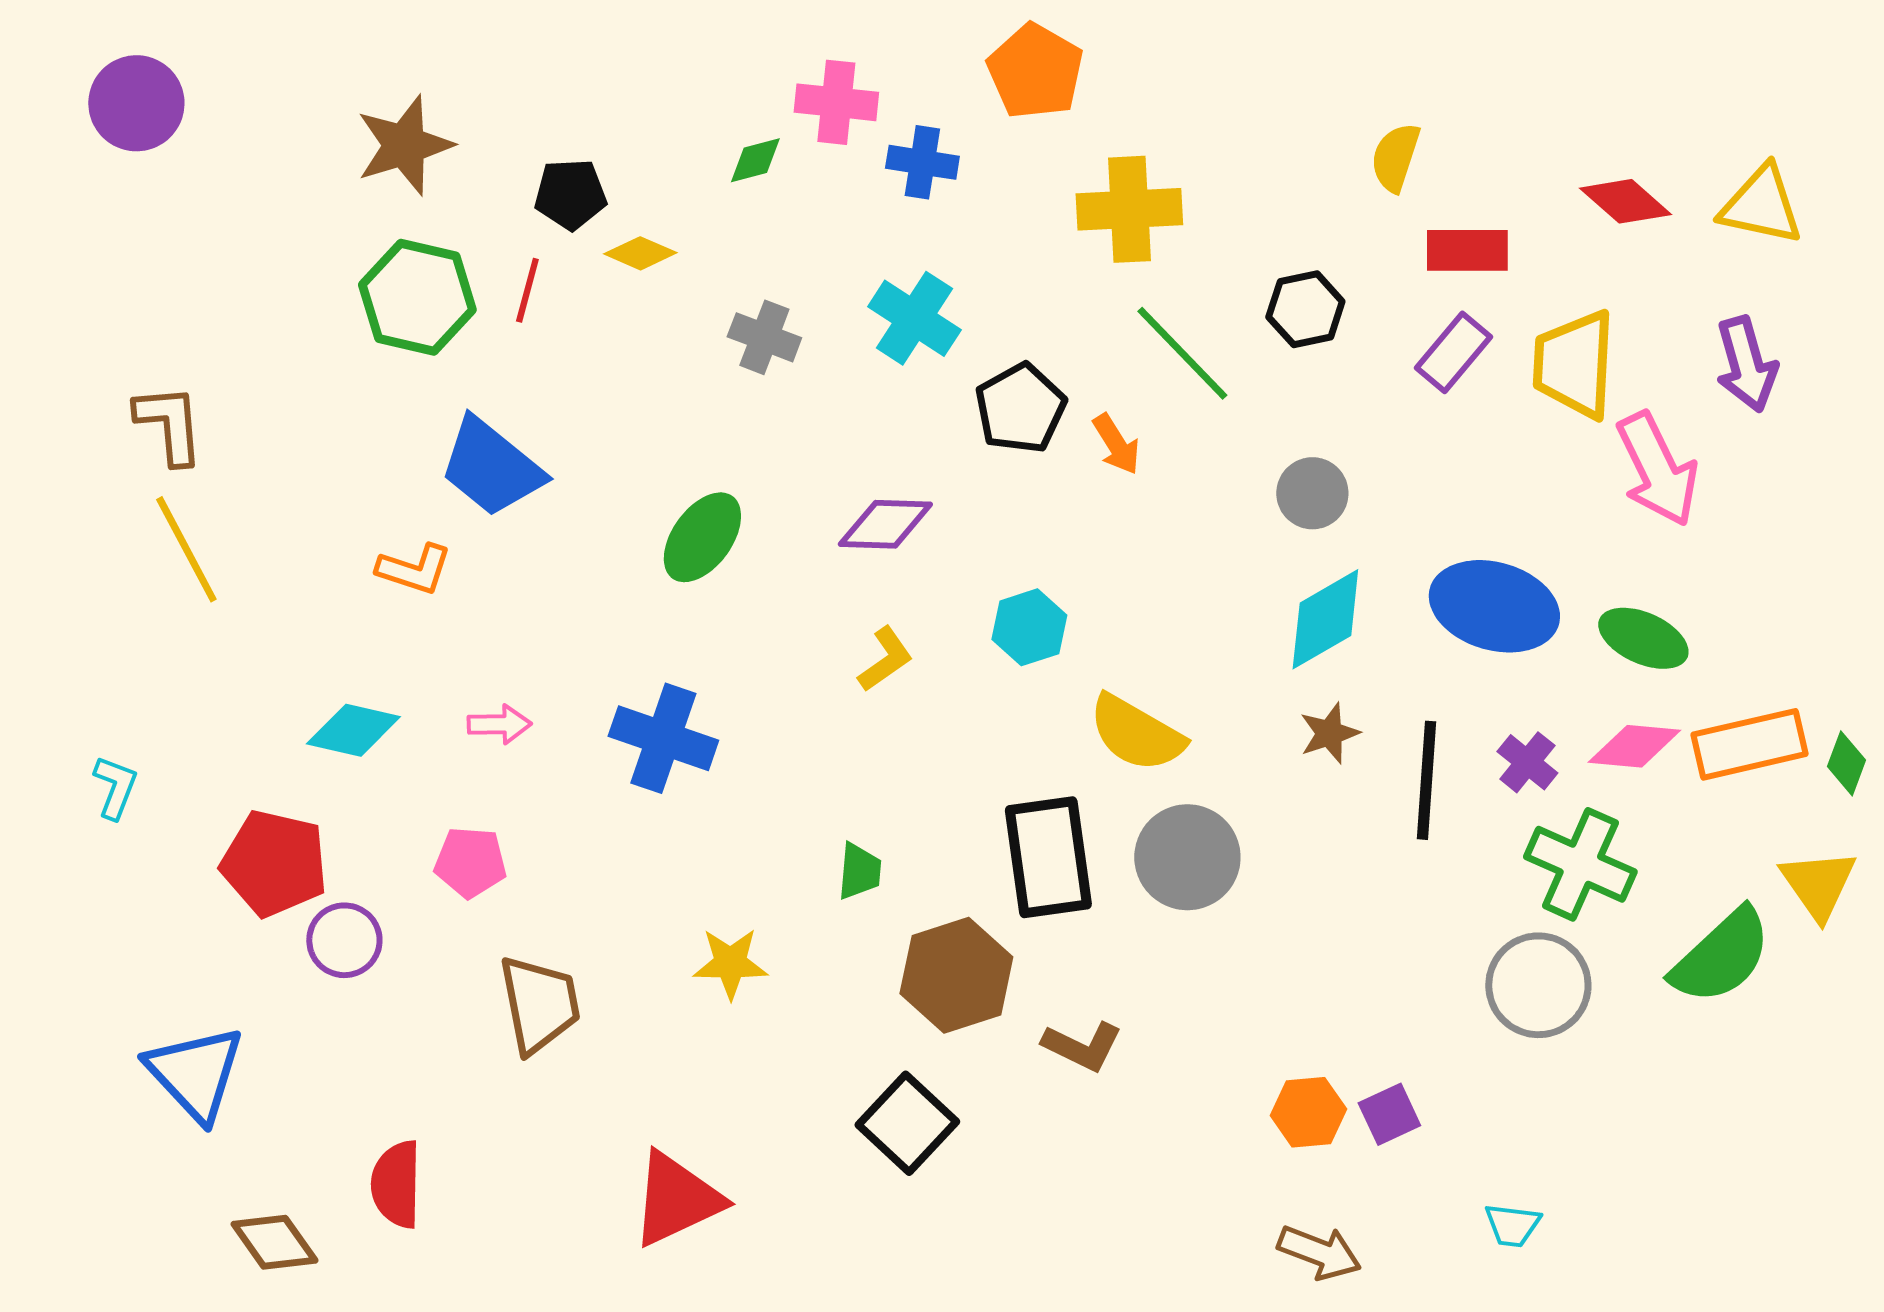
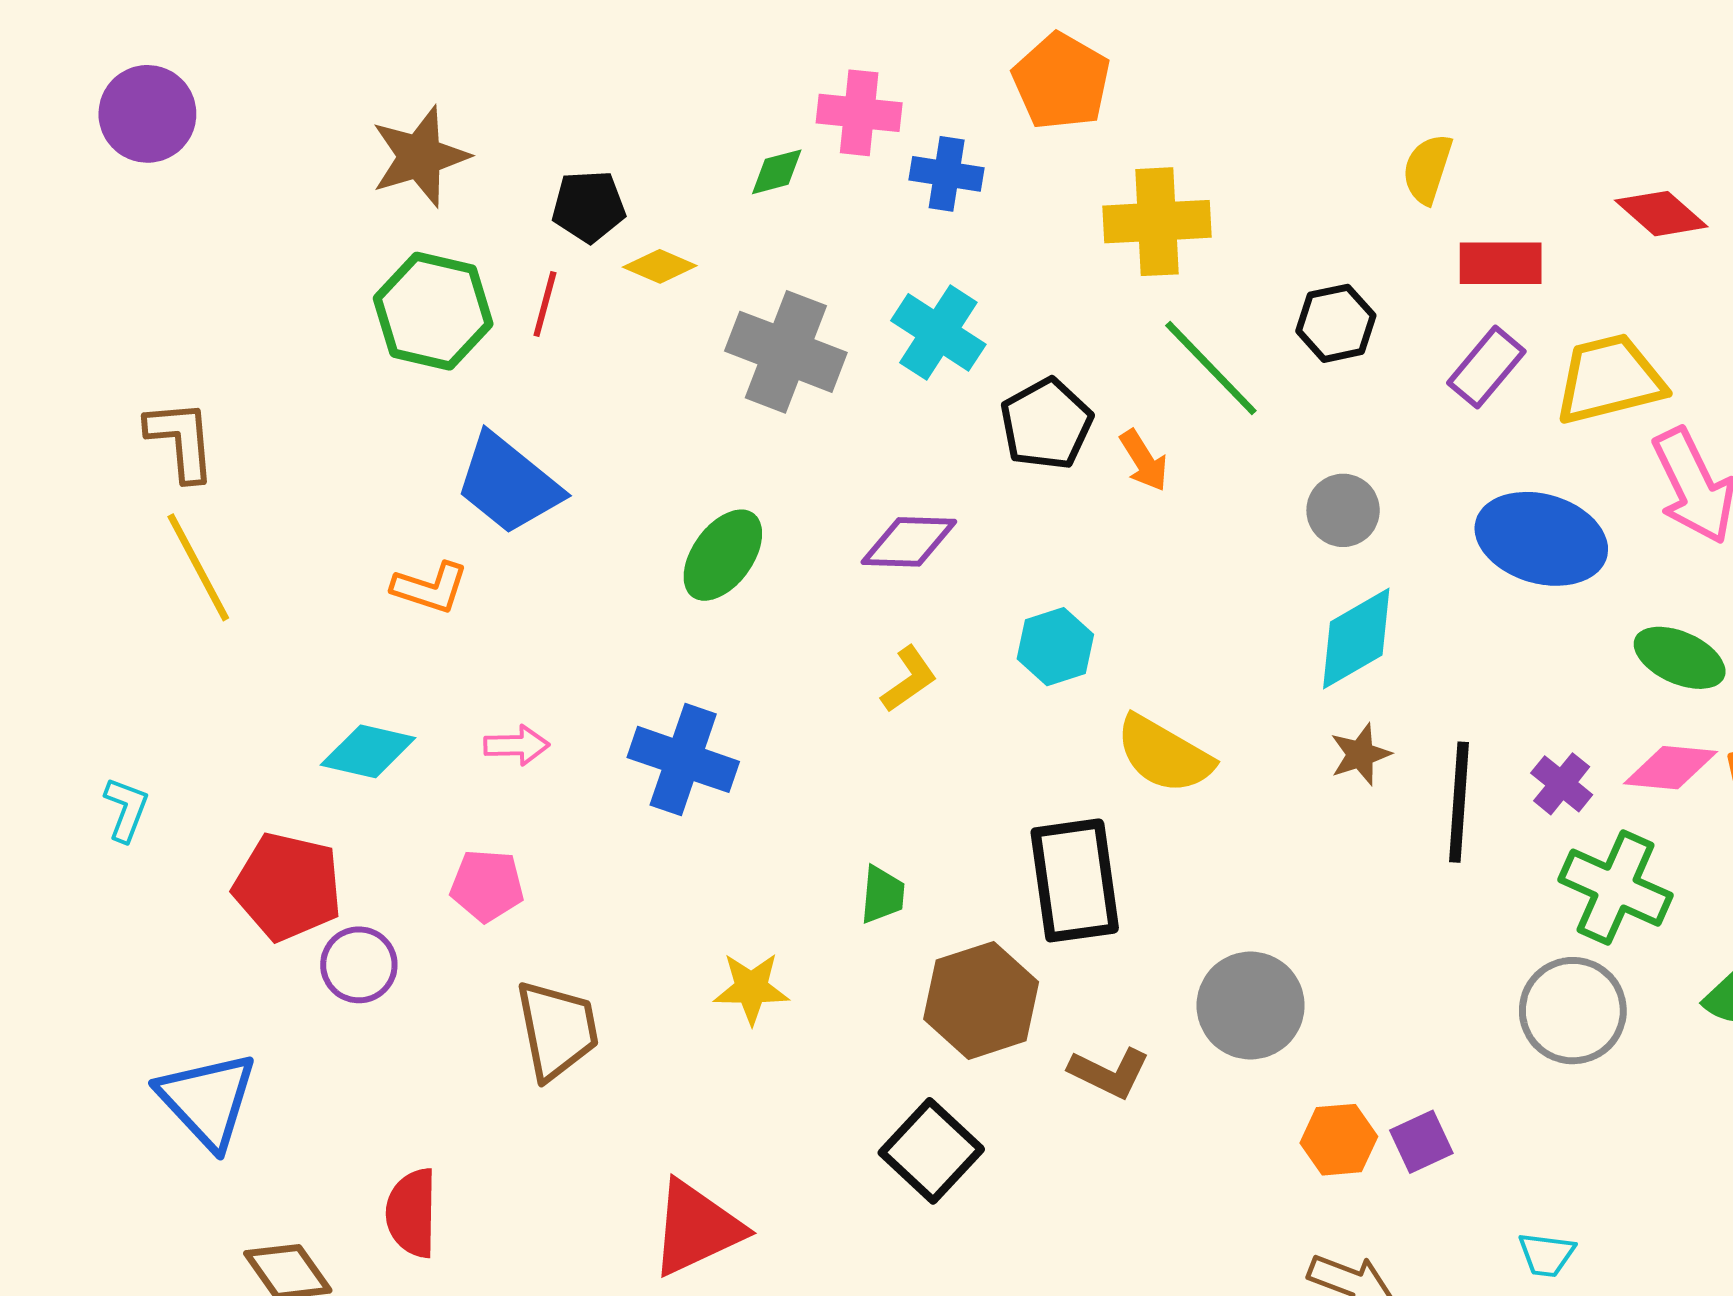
gray cross: (764, 337) -> (786, 352), size x1.6
yellow trapezoid: (1574, 364) -> (1609, 379), turned 73
blue ellipse: (1494, 606) -> (1541, 539), moved
gray circle: (1187, 857) -> (1251, 1006), moved

